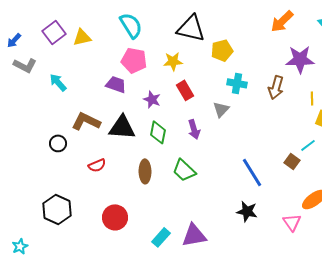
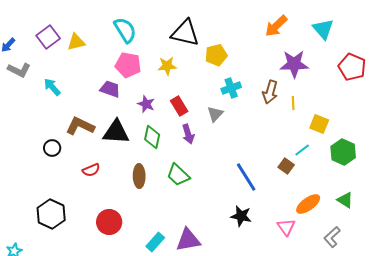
cyan cross: (237, 83) -> (231, 88), turned -30
red rectangle: (185, 90) -> (179, 106), moved
yellow line: (312, 98) -> (293, 103), moved

